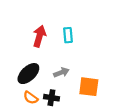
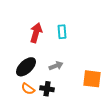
orange square: (89, 87) -> (92, 79), moved

